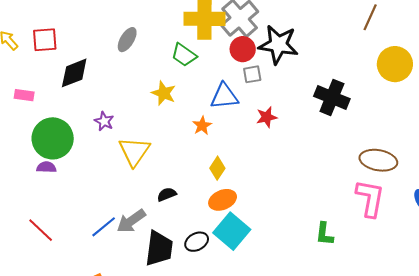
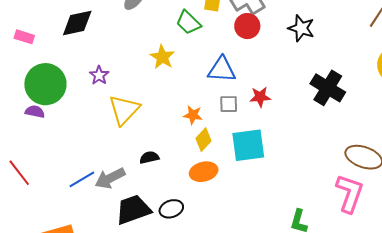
black star: (278, 45) -> (301, 28), moved, size x0.7
gray square: (252, 74) -> (229, 104), moved
orange star: (202, 126) -> (193, 115), moved, turned 30
cyan square: (232, 231) -> (248, 145), moved, turned 33
black trapezoid: (159, 248) -> (133, 210), turned -126

